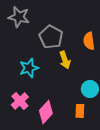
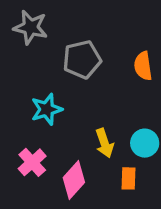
gray pentagon: (51, 37) -> (82, 59), turned 30
yellow arrow: (65, 60) -> (104, 143), moved

